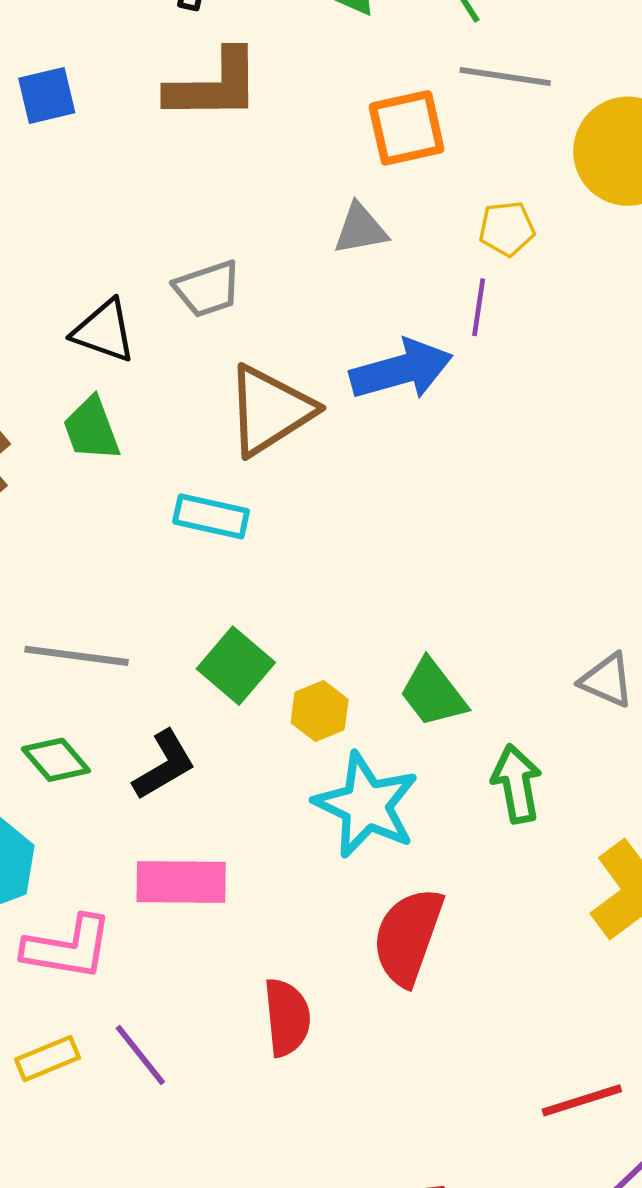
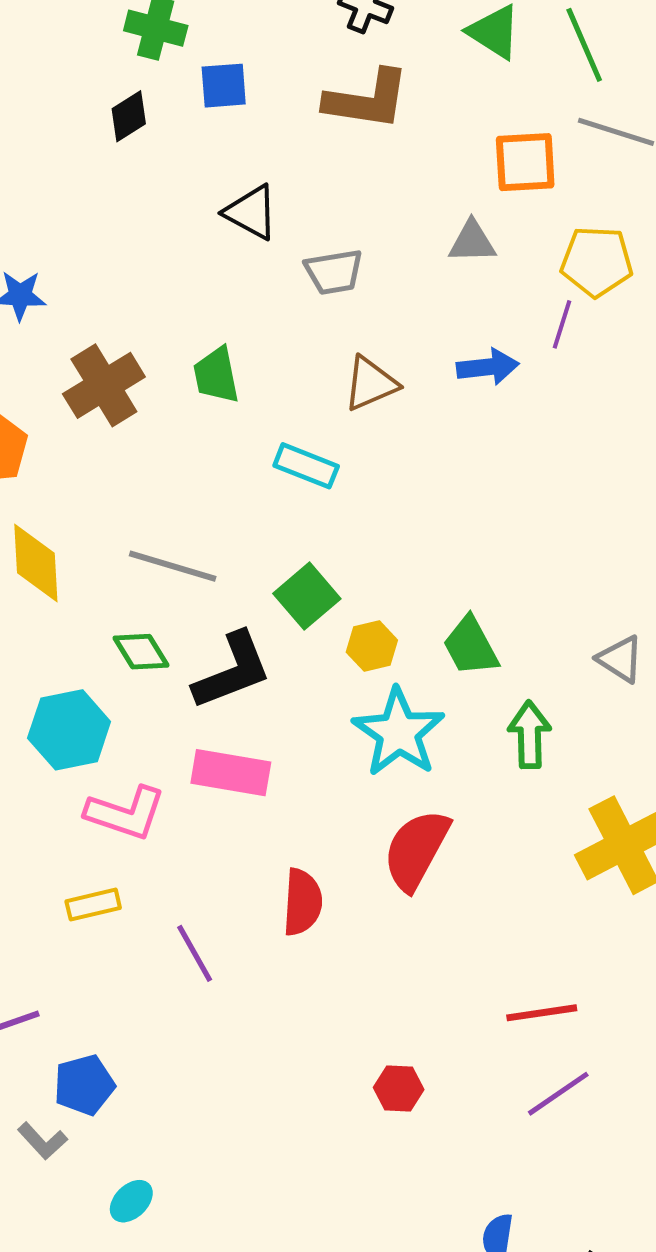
yellow pentagon: (507, 229) -> (597, 261), size x1.5
black triangle: (104, 331) -> (251, 212), moved
blue arrow: (401, 370) -> (488, 367), size x0.7
brown triangle: (270, 410) -> (371, 384), size x0.7
black L-shape: (164, 765) -> (232, 671), size x1.4
purple line: (140, 1055) -> (195, 953), moved

